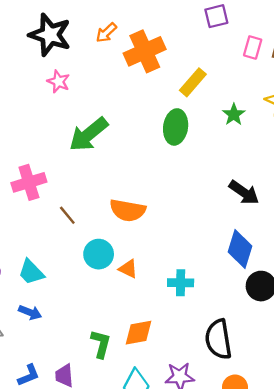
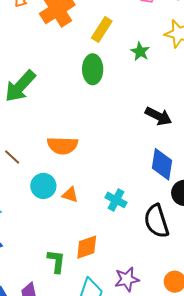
cyan cross: (181, 283) -> (116, 200), turned 35
black semicircle: (218, 339) -> (156, 221), moved

